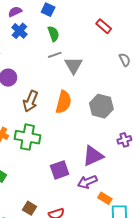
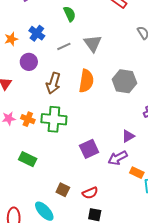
blue cross: (19, 31) -> (37, 33), moved
gray line: (55, 55) -> (64, 46), moved
purple triangle: (93, 156) -> (128, 136), moved, size x0.6

